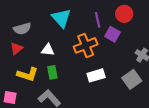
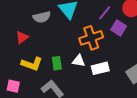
purple line: (98, 20) -> (105, 13), turned 49
gray semicircle: (22, 29) -> (42, 17), moved
white triangle: (48, 50) -> (79, 61), moved

